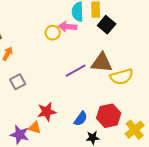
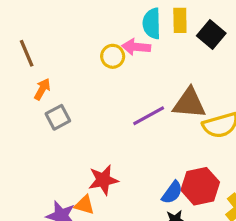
black square: (107, 25) -> (211, 34), moved
gray square: (18, 82) -> (58, 117), moved
blue semicircle: (81, 119) -> (172, 192), moved

